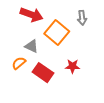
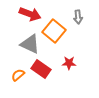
gray triangle: (31, 46) -> (30, 44), size x1.5
orange semicircle: (19, 63) -> (18, 75), moved

